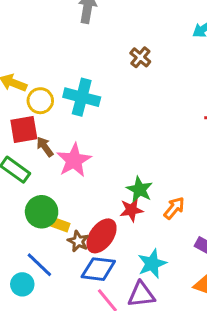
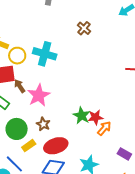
red star: (131, 210) -> (95, 117), moved
yellow rectangle: (59, 224) -> (29, 146), moved, turned -56
red ellipse: (102, 236) -> (56, 146), turned 35
brown star: (78, 241) -> (43, 124), moved

